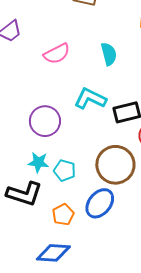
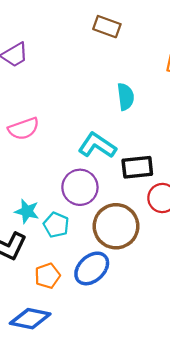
pink semicircle: (57, 54) -> (24, 129), moved
purple circle: (45, 121) -> (80, 187), moved

